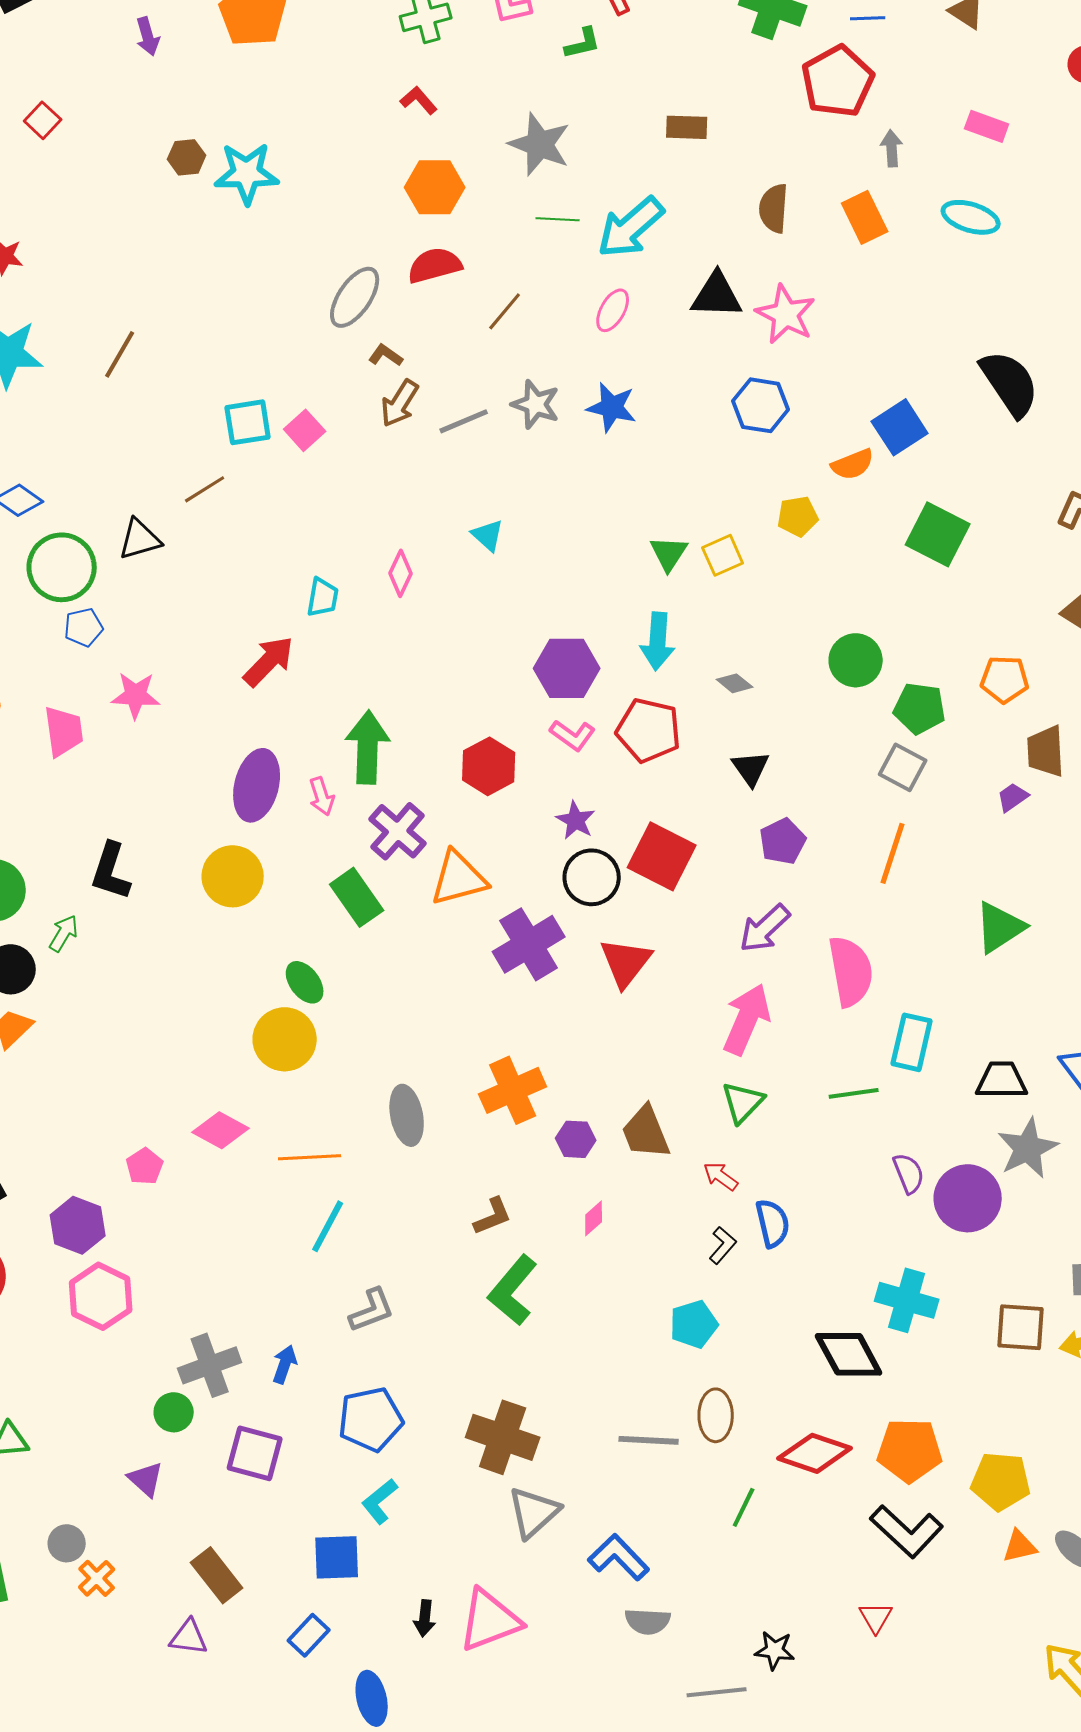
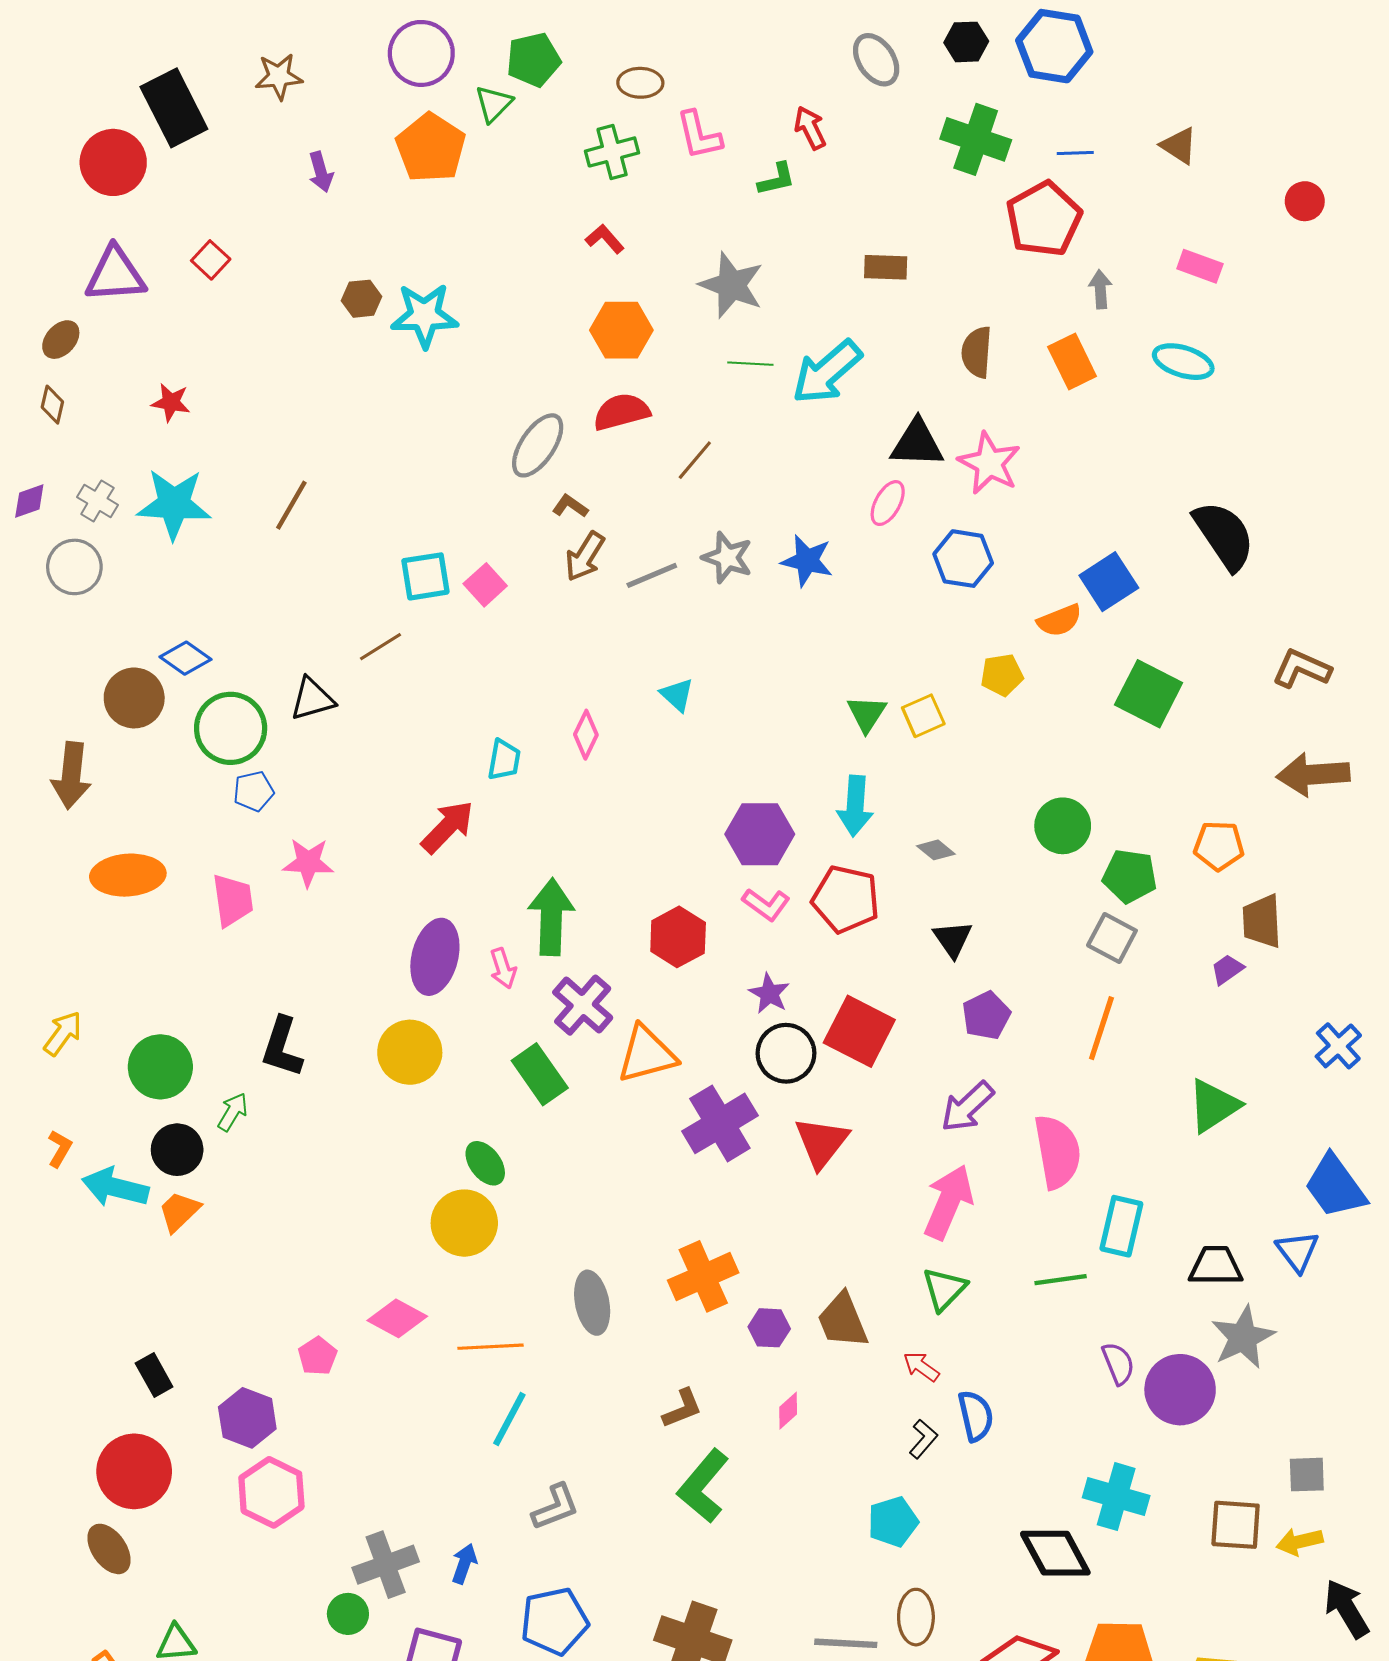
pink ellipse: (613, 310) -> (888, 503), moved

